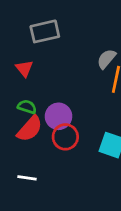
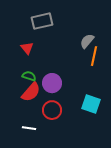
red circle: (65, 137) -> (52, 110), moved

